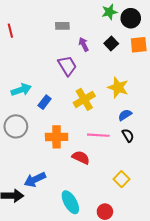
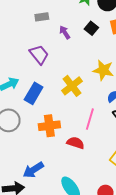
purple trapezoid: (67, 66) -> (39, 54), moved
blue rectangle: (45, 102) -> (34, 93), size x1.5
pink line: (98, 135) -> (90, 119), turned -70

